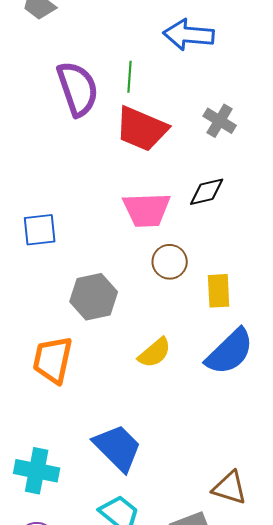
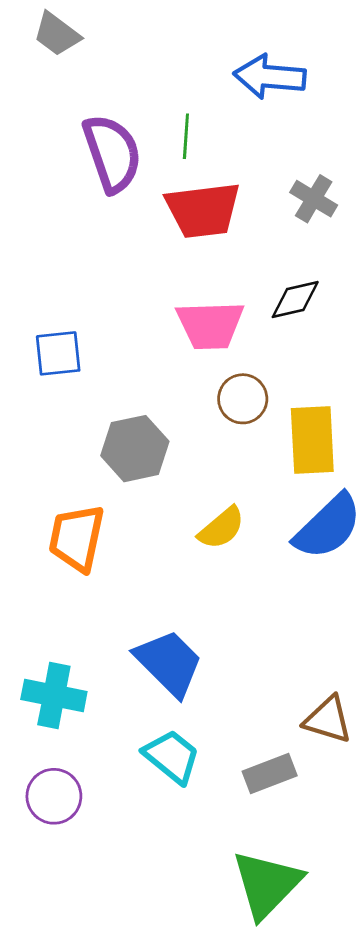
red trapezoid: (142, 129) -> (203, 210), turned -30
yellow rectangle: (219, 291) -> (312, 440), size x1.4

